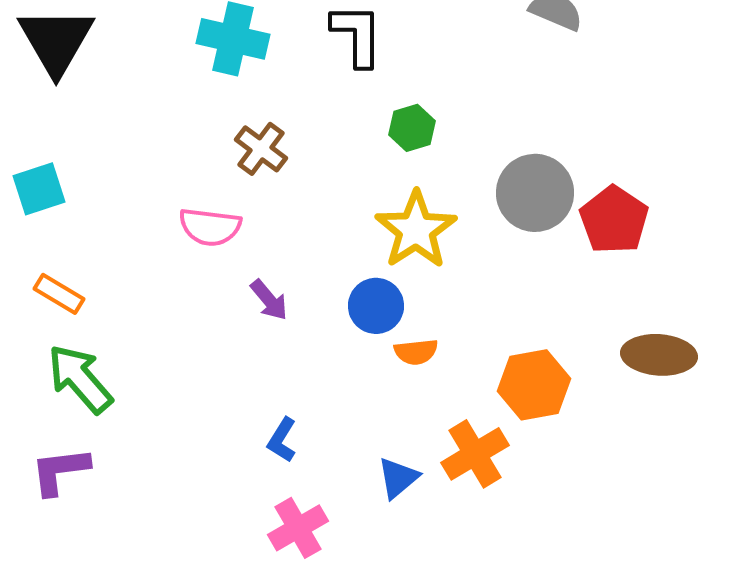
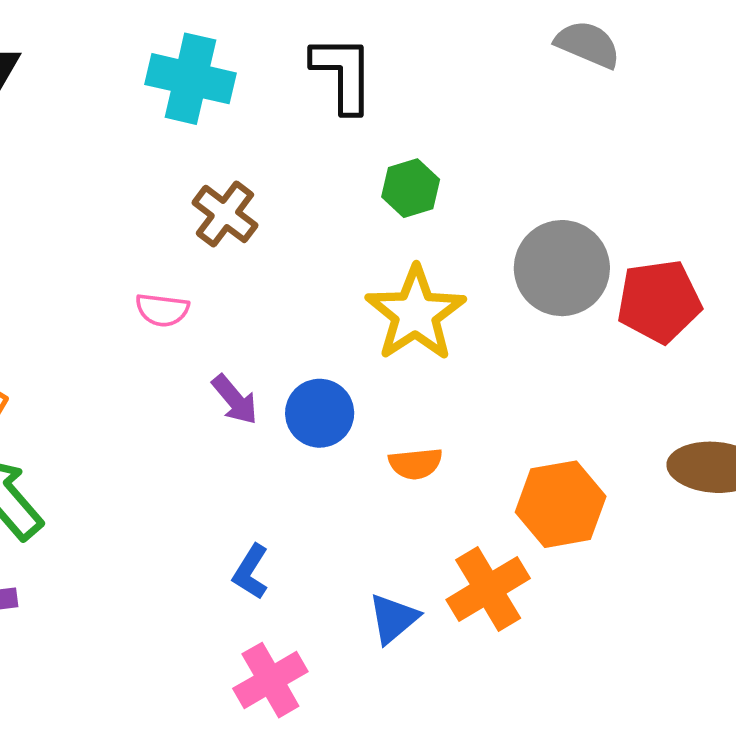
red pentagon: (614, 220) -> (659, 301), turned 30
pink semicircle: (210, 227) -> (162, 310), size x0.7
blue circle: (376, 306) -> (320, 413), moved

